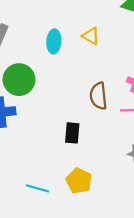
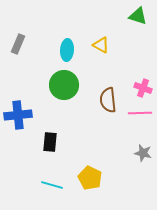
green circle: (19, 80) -> (64, 85), moved
black rectangle: (72, 133) -> (50, 142), moved

